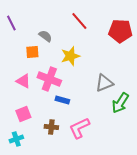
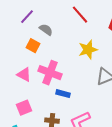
purple line: (11, 23) -> (27, 17), moved, turned 70
orange square: (32, 52) -> (33, 46), turned 32
yellow star: (70, 56) -> (88, 50), moved

